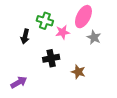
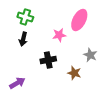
green cross: (45, 21) -> (25, 17), moved
gray star: (94, 37) -> (90, 55), moved

